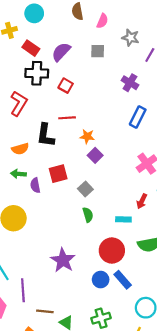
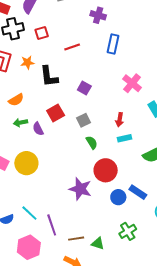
red square: (66, 86) -> (42, 33), turned -32
red line: (67, 118) -> (72, 47), moved
black L-shape: (46, 135) -> (49, 76), moved
orange star: (87, 136) -> (27, 63), moved
gray square: (85, 189) -> (83, 120), turned 32
red arrow: (142, 201) -> (120, 120), moved
red circle: (112, 251) -> (106, 170), moved

